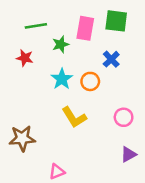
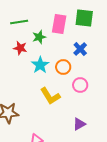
red star: (25, 58) -> (20, 48), moved
pink circle: (124, 117) -> (80, 85), moved
purple triangle: (129, 154) -> (79, 124), moved

